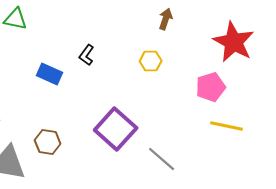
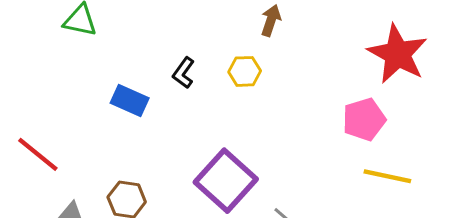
brown arrow: (166, 19) -> (271, 20), moved
yellow hexagon: (151, 61) -> (245, 71), moved

